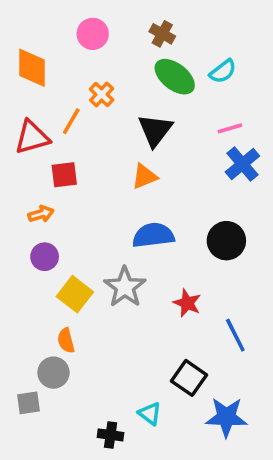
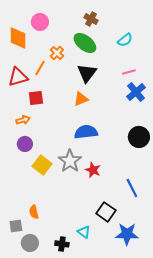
pink circle: (93, 34) -> (40, 22), moved
green ellipse: (175, 77) -> (85, 43), moved
black circle: (226, 241) -> (139, 137), moved
red star: (187, 303) -> (93, 170), moved
orange semicircle: (66, 340) -> (34, 212), moved
gray circle: (53, 373) -> (30, 243), moved

